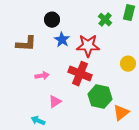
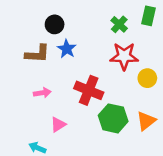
brown L-shape: (26, 44) -> (37, 54), moved
red star: (88, 46) -> (124, 56), moved
orange triangle: (121, 113) -> (146, 121), moved

